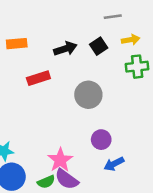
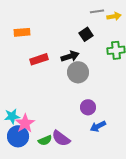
yellow arrow: (131, 40) -> (114, 16), moved
black arrow: (65, 49) -> (70, 56), moved
pink star: (60, 160) -> (25, 123), moved

